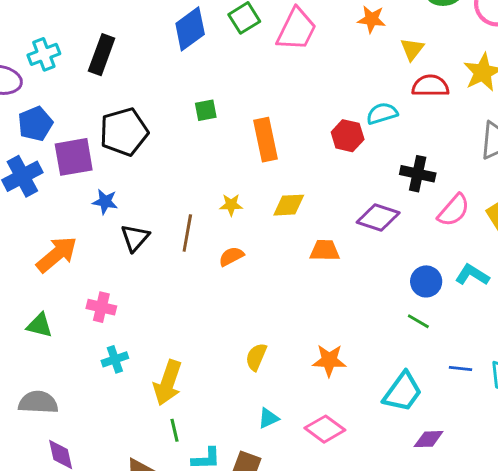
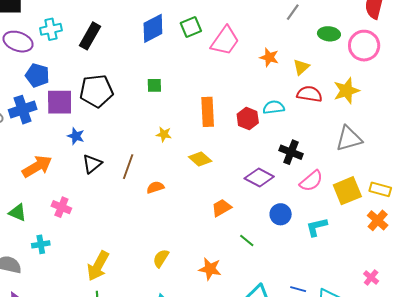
orange star: (372, 19) -> (269, 57), moved
blue pentagon: (35, 124) -> (37, 75), turned 30
orange rectangle: (266, 140) -> (208, 112), moved
yellow star: (231, 205) -> (164, 134), moved
yellow diamond: (289, 205) -> (200, 159), turned 35
orange trapezoid: (325, 250) -> (221, 208), moved, turned -40
cyan L-shape: (472, 275) -> (317, 227), turned -55
blue circle: (426, 281) -> (281, 214), moved
green line: (418, 321) -> (247, 241), moved
cyan cross: (115, 359) -> (41, 244), moved

